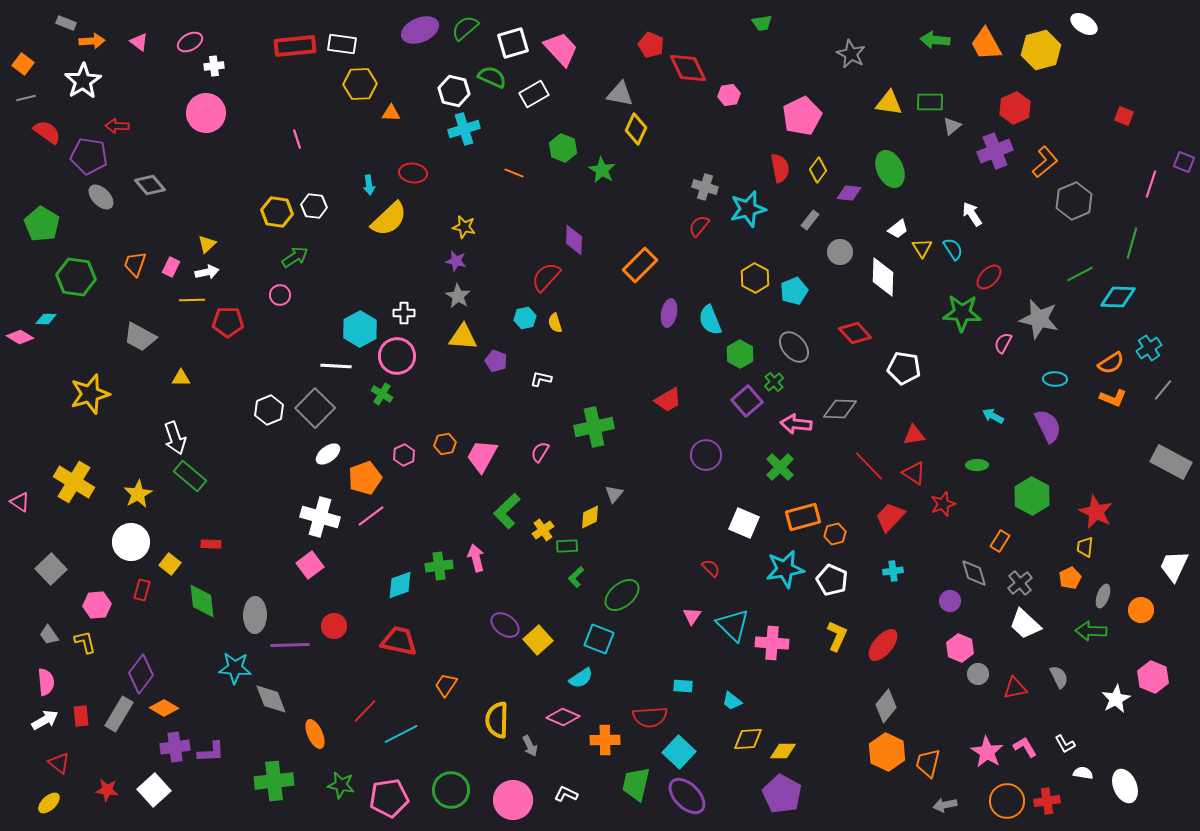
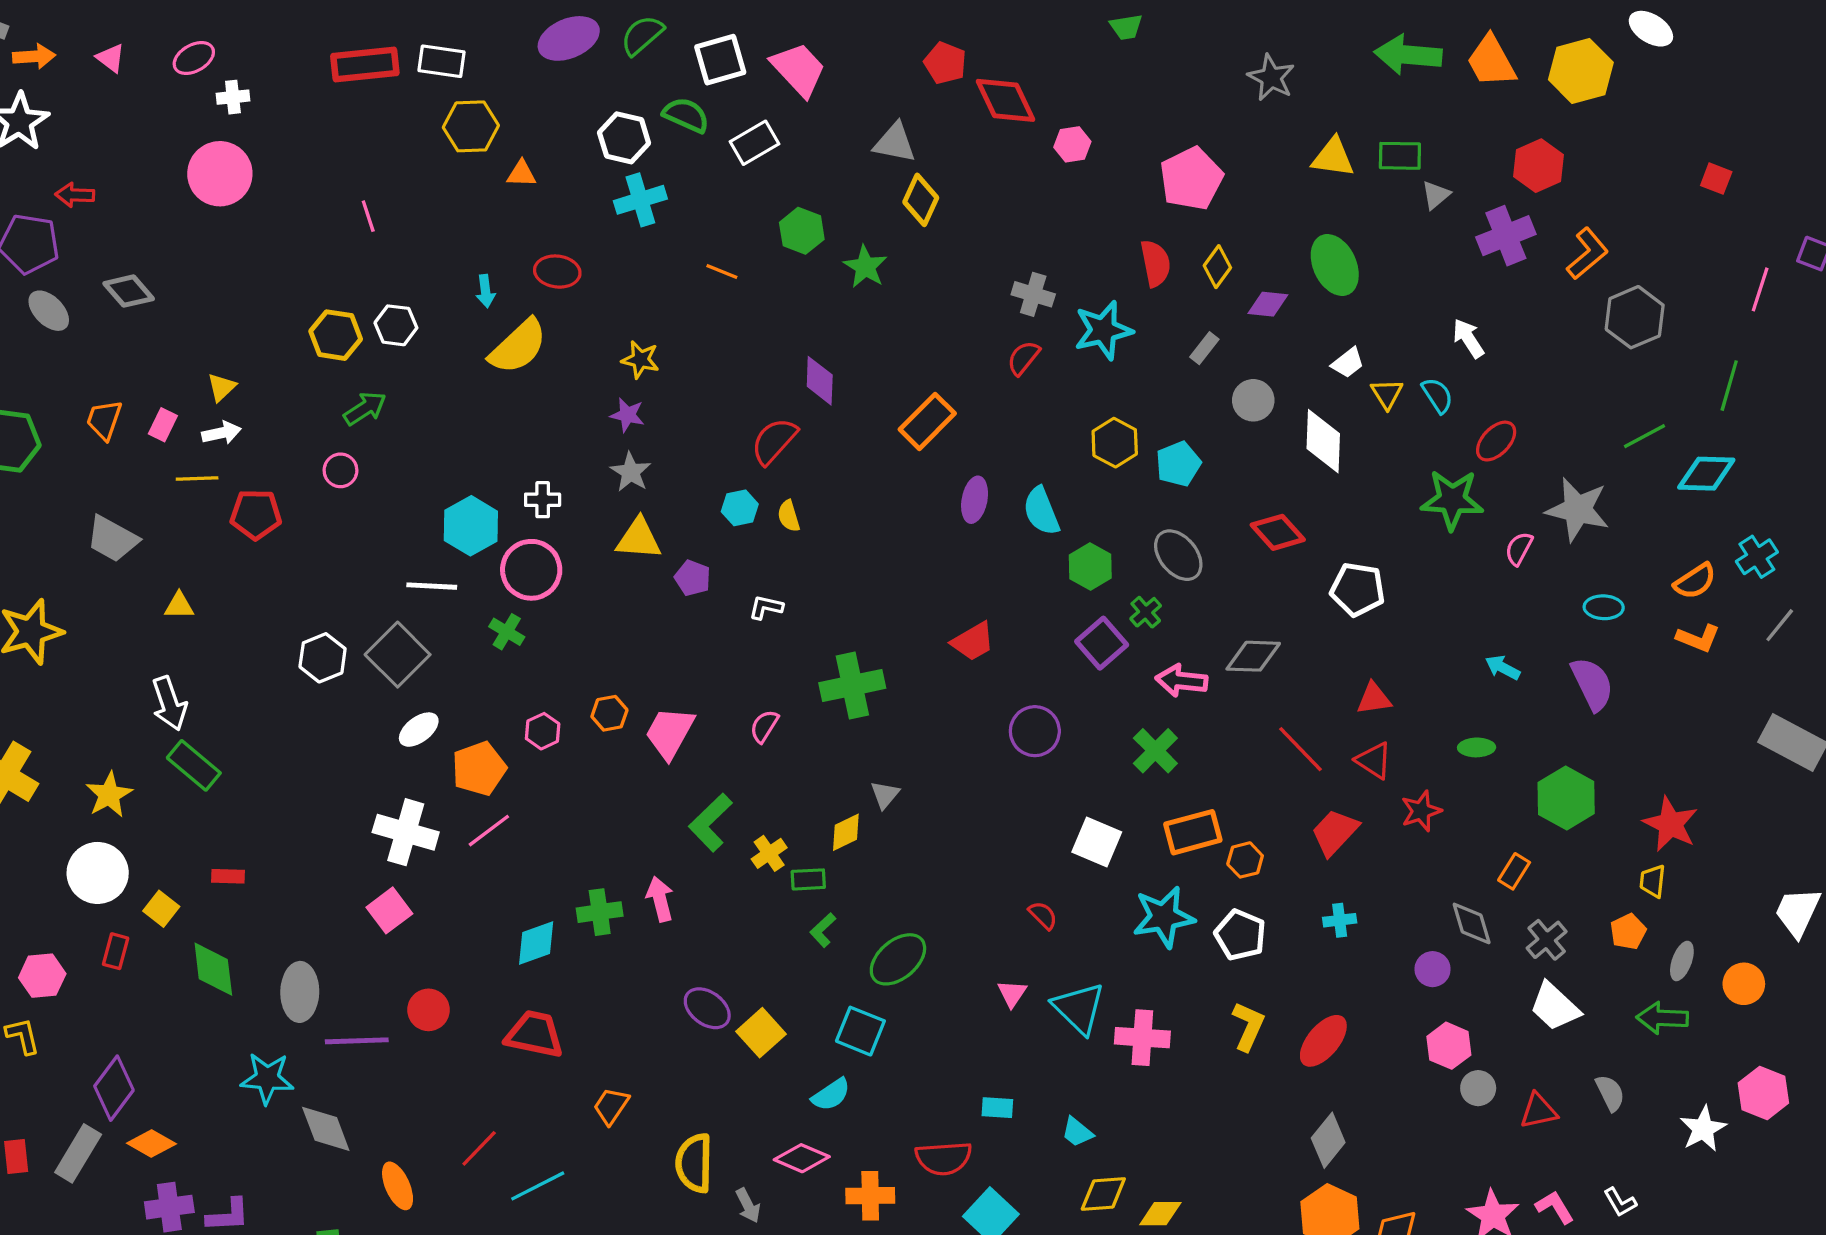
green arrow: (935, 40) -> (1408, 55), size x1.4

